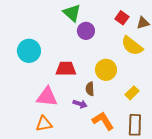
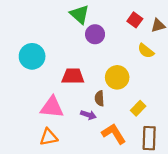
yellow semicircle: (132, 46) -> (146, 51), size x0.7
yellow rectangle: (132, 93) -> (138, 108), moved

